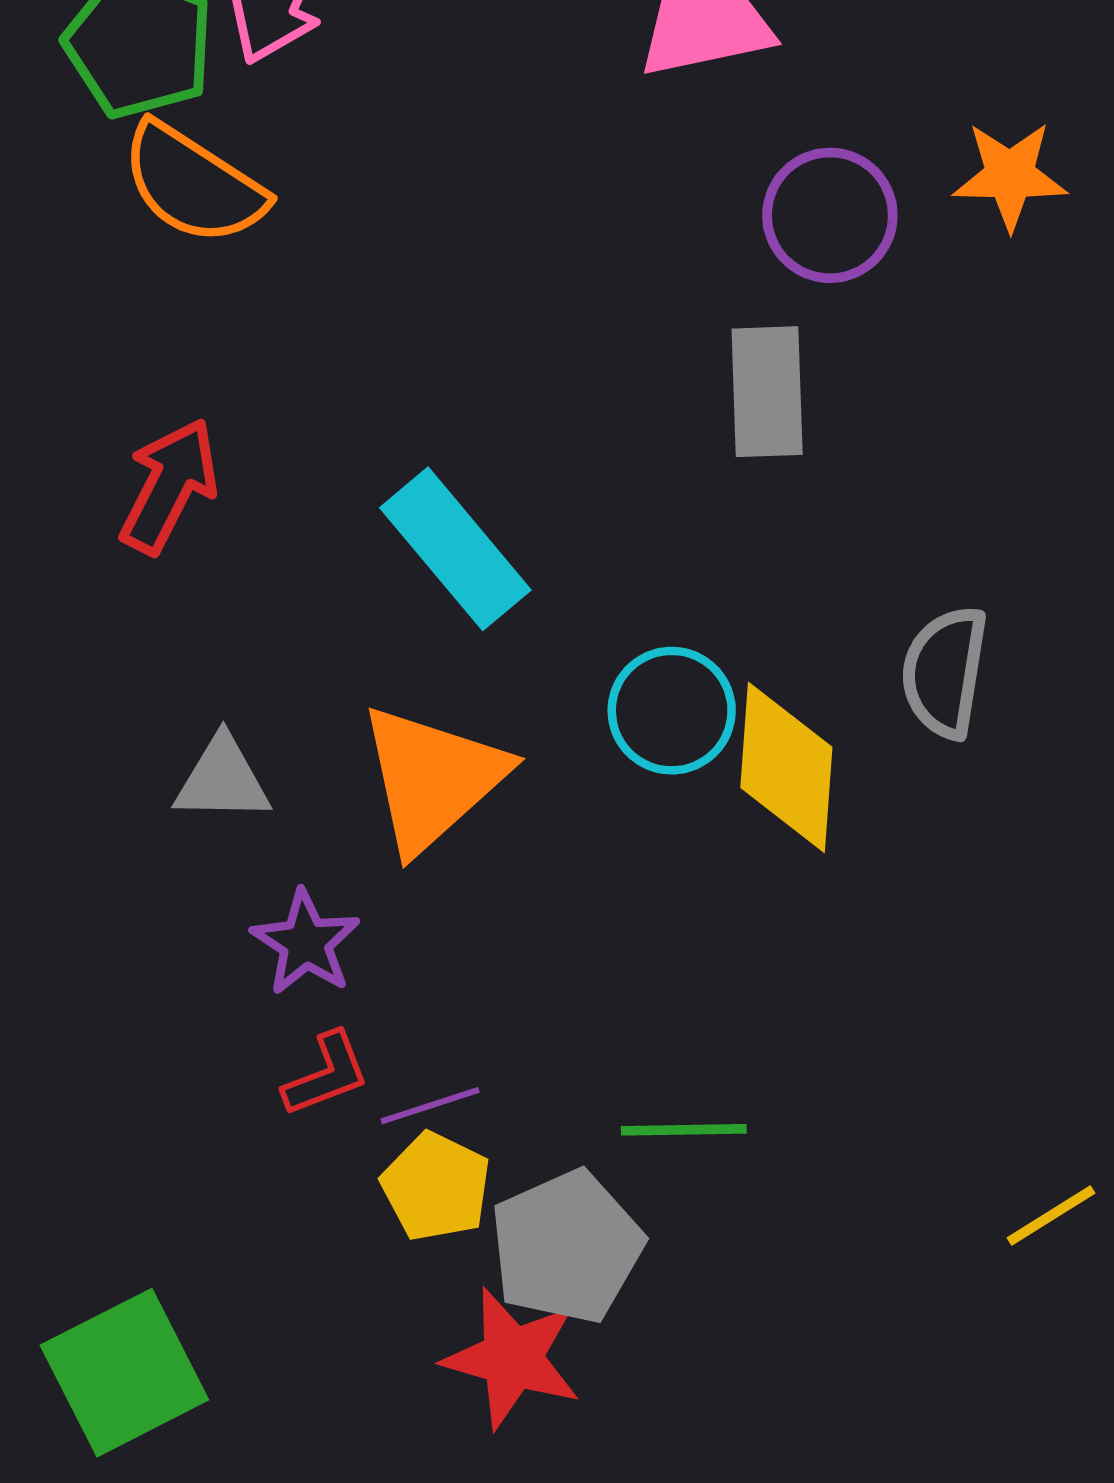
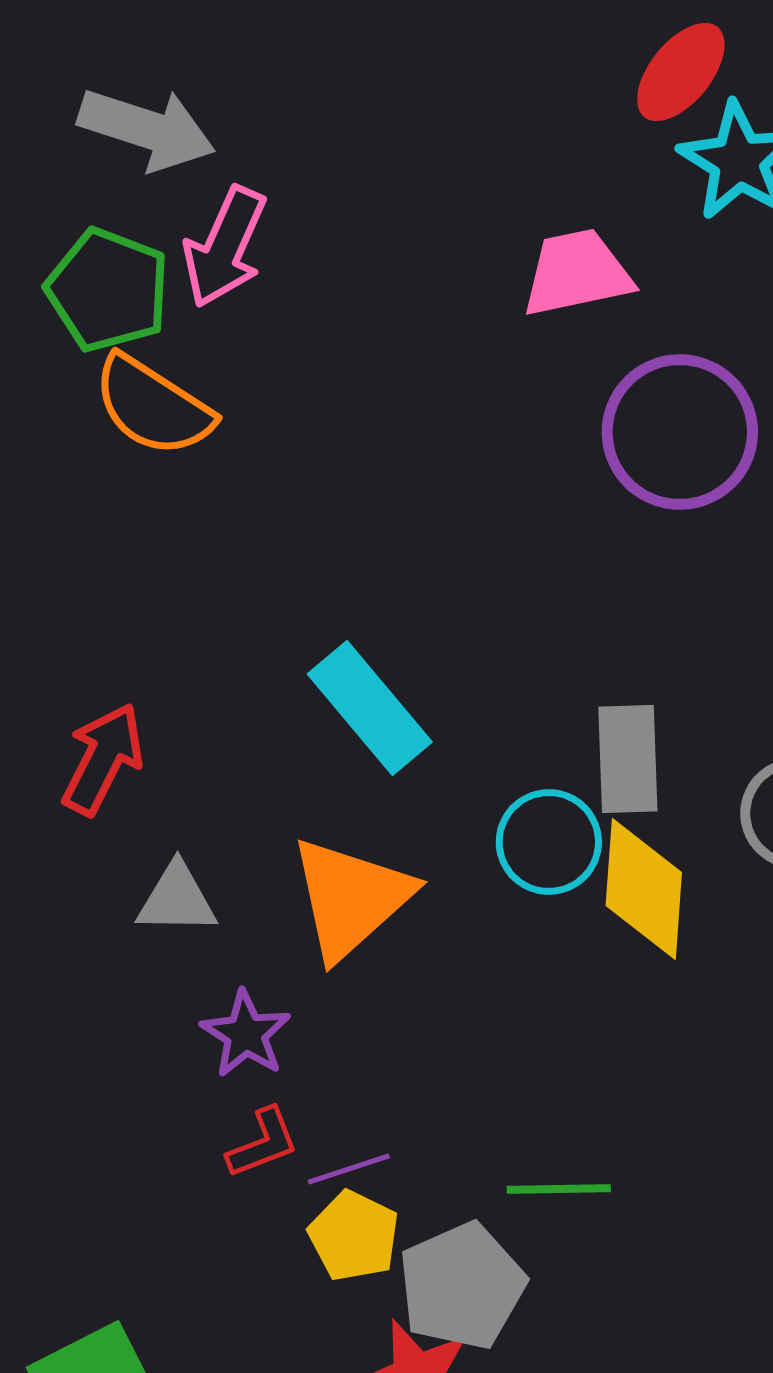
purple circle: (830, 215) -> (680, 432), size x1.4
gray rectangle: (767, 392) -> (628, 759), moved
red arrow: (169, 486) -> (103, 759), moved

